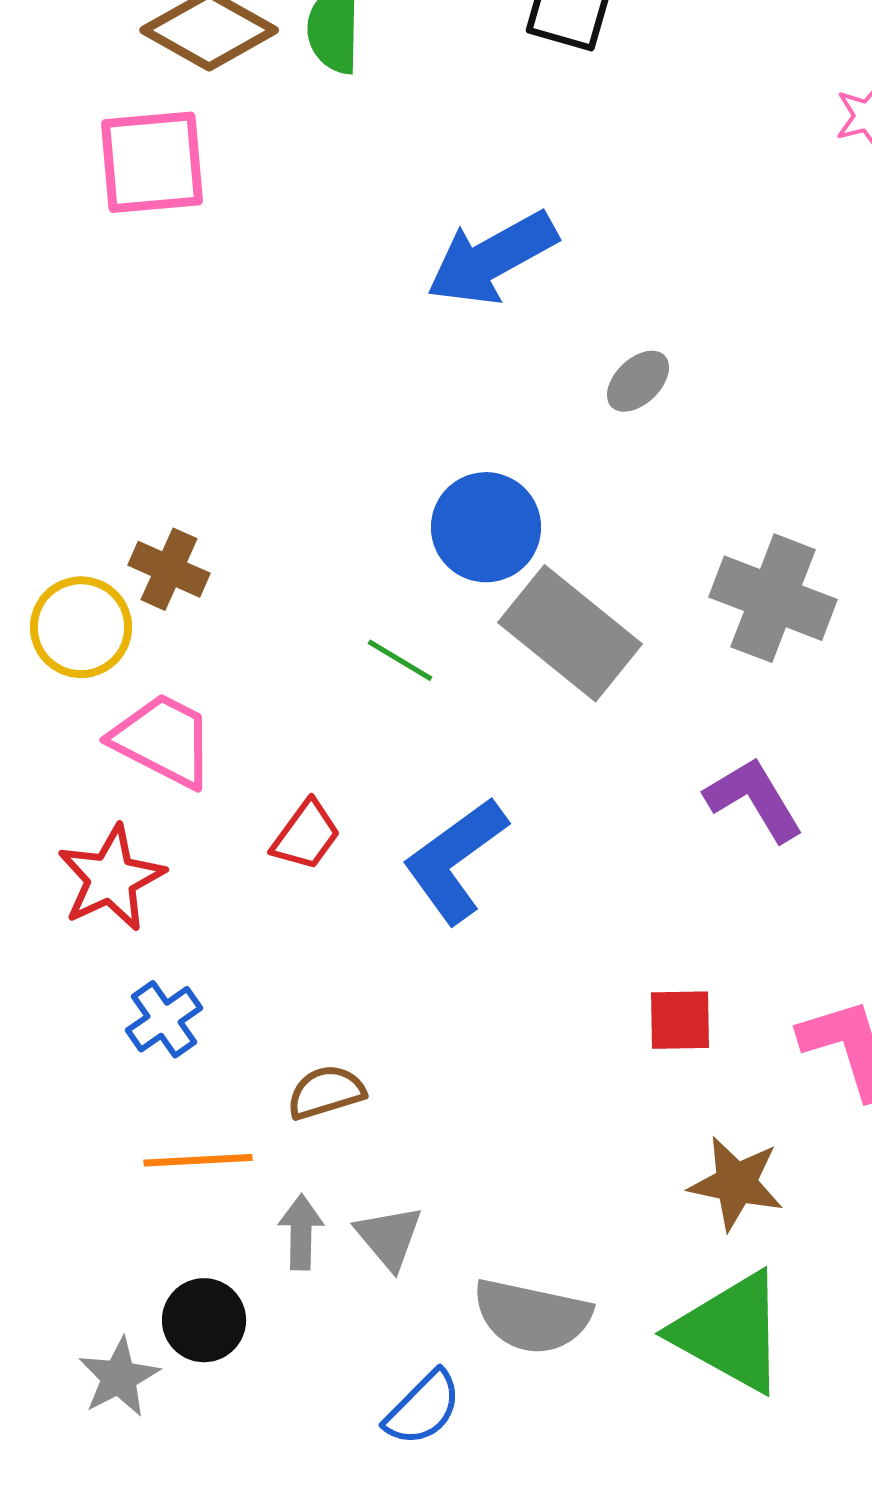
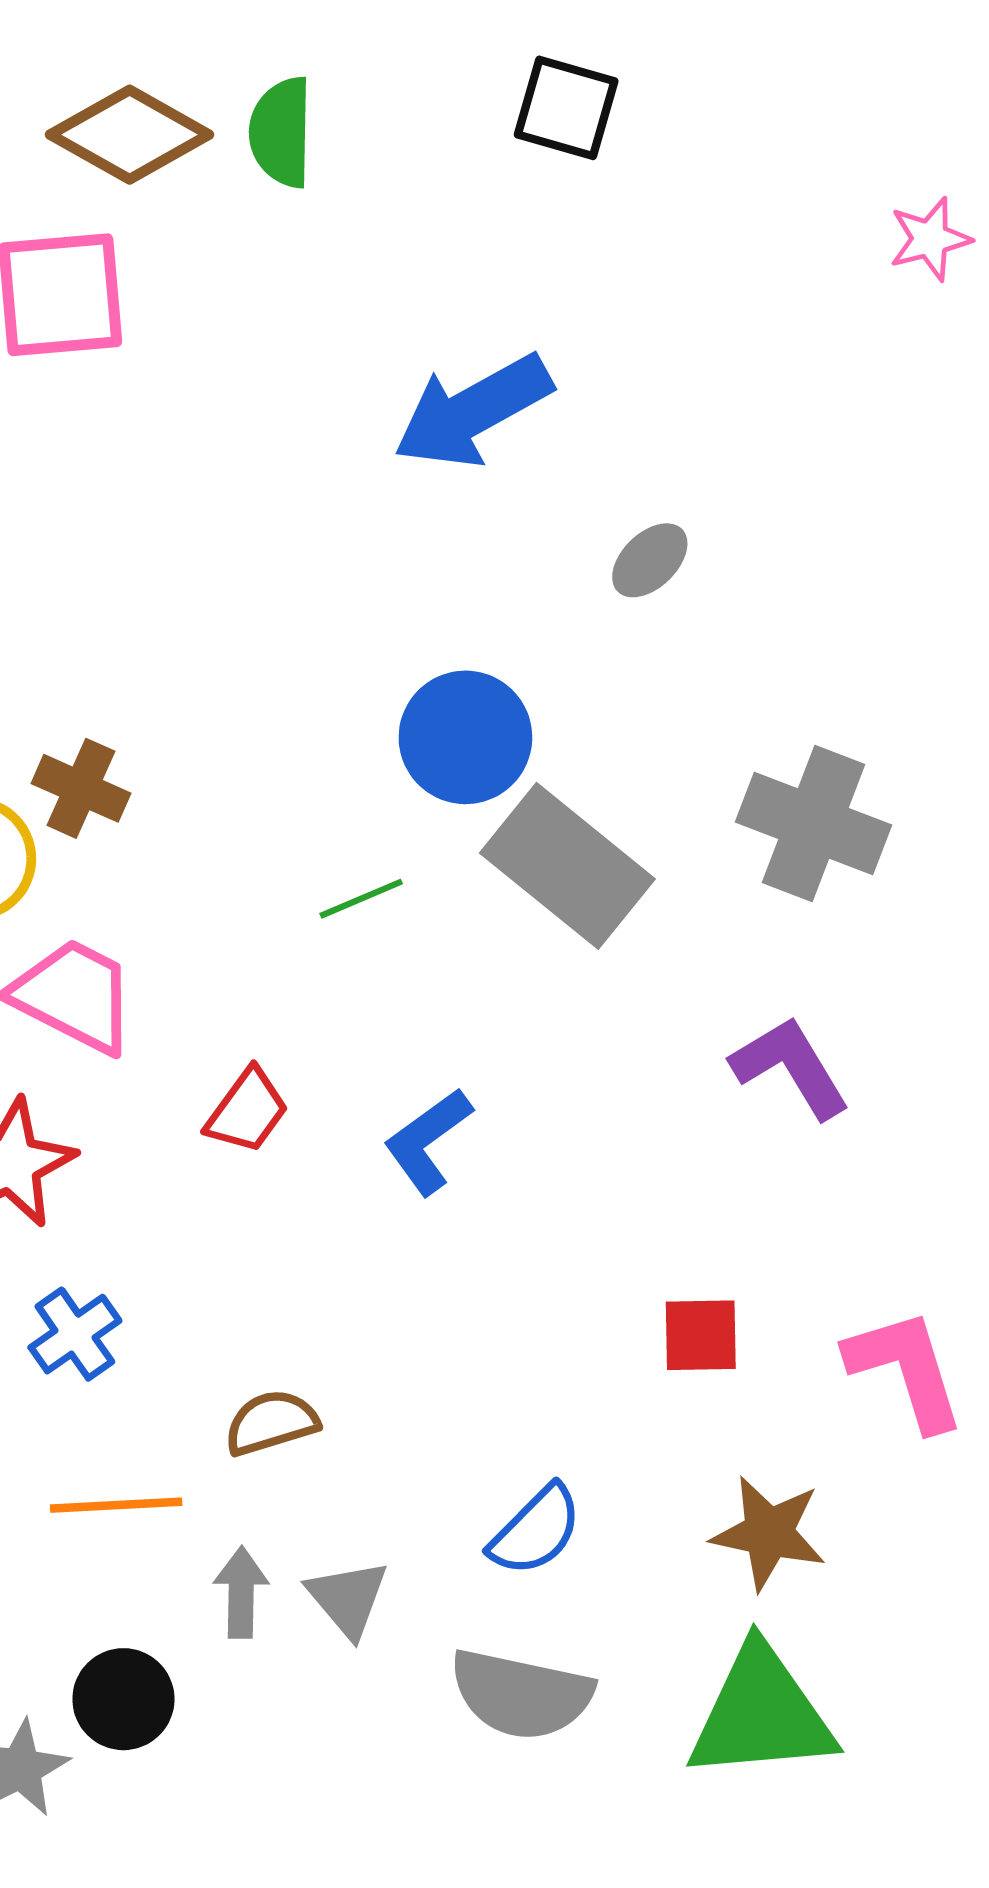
green line: (400, 660) -> (361, 899), turned -54
blue L-shape: (455, 860) -> (428, 1141), size x0.7
green triangle: (730, 1332) -> (761, 1714), turned -34
blue semicircle: (423, 1408) -> (536, 1531), moved

